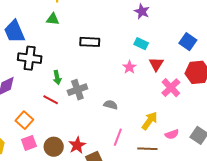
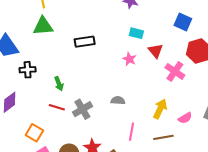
green triangle: (53, 19) -> (43, 26), size x1.5
black cross: (30, 58) -> (28, 70), size x0.7
gray cross: (77, 90) -> (82, 109), moved

